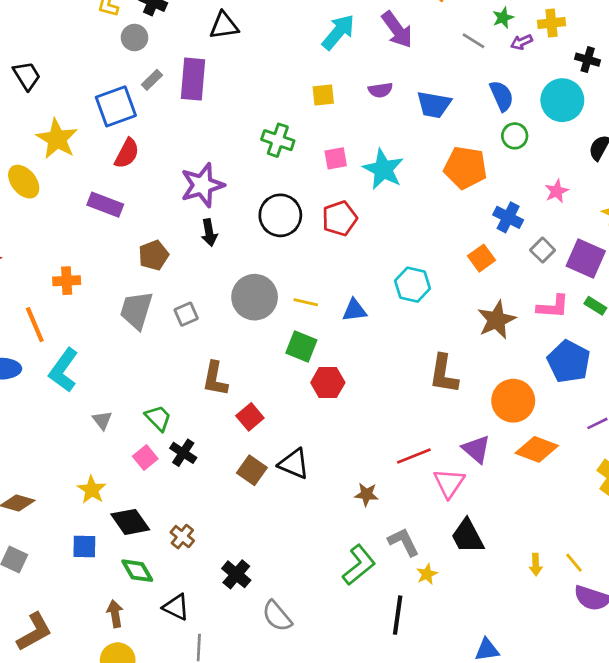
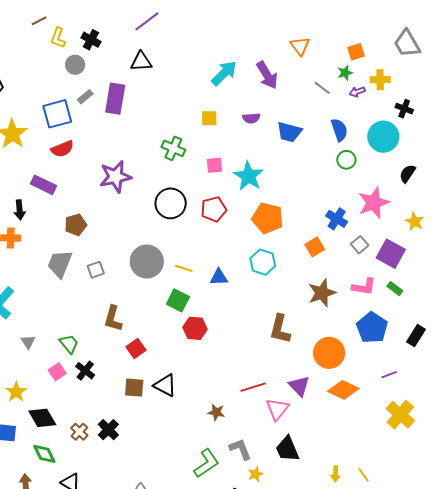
red semicircle: (127, 153) -> (62, 149), turned 35
orange pentagon: (465, 168) -> (268, 218), moved
pink star: (557, 191) -> (374, 203), size x1.8
black arrow: (209, 233) -> (20, 210), moved
brown square: (252, 470) -> (134, 388), turned -35
black cross: (236, 574) -> (108, 430), moved

